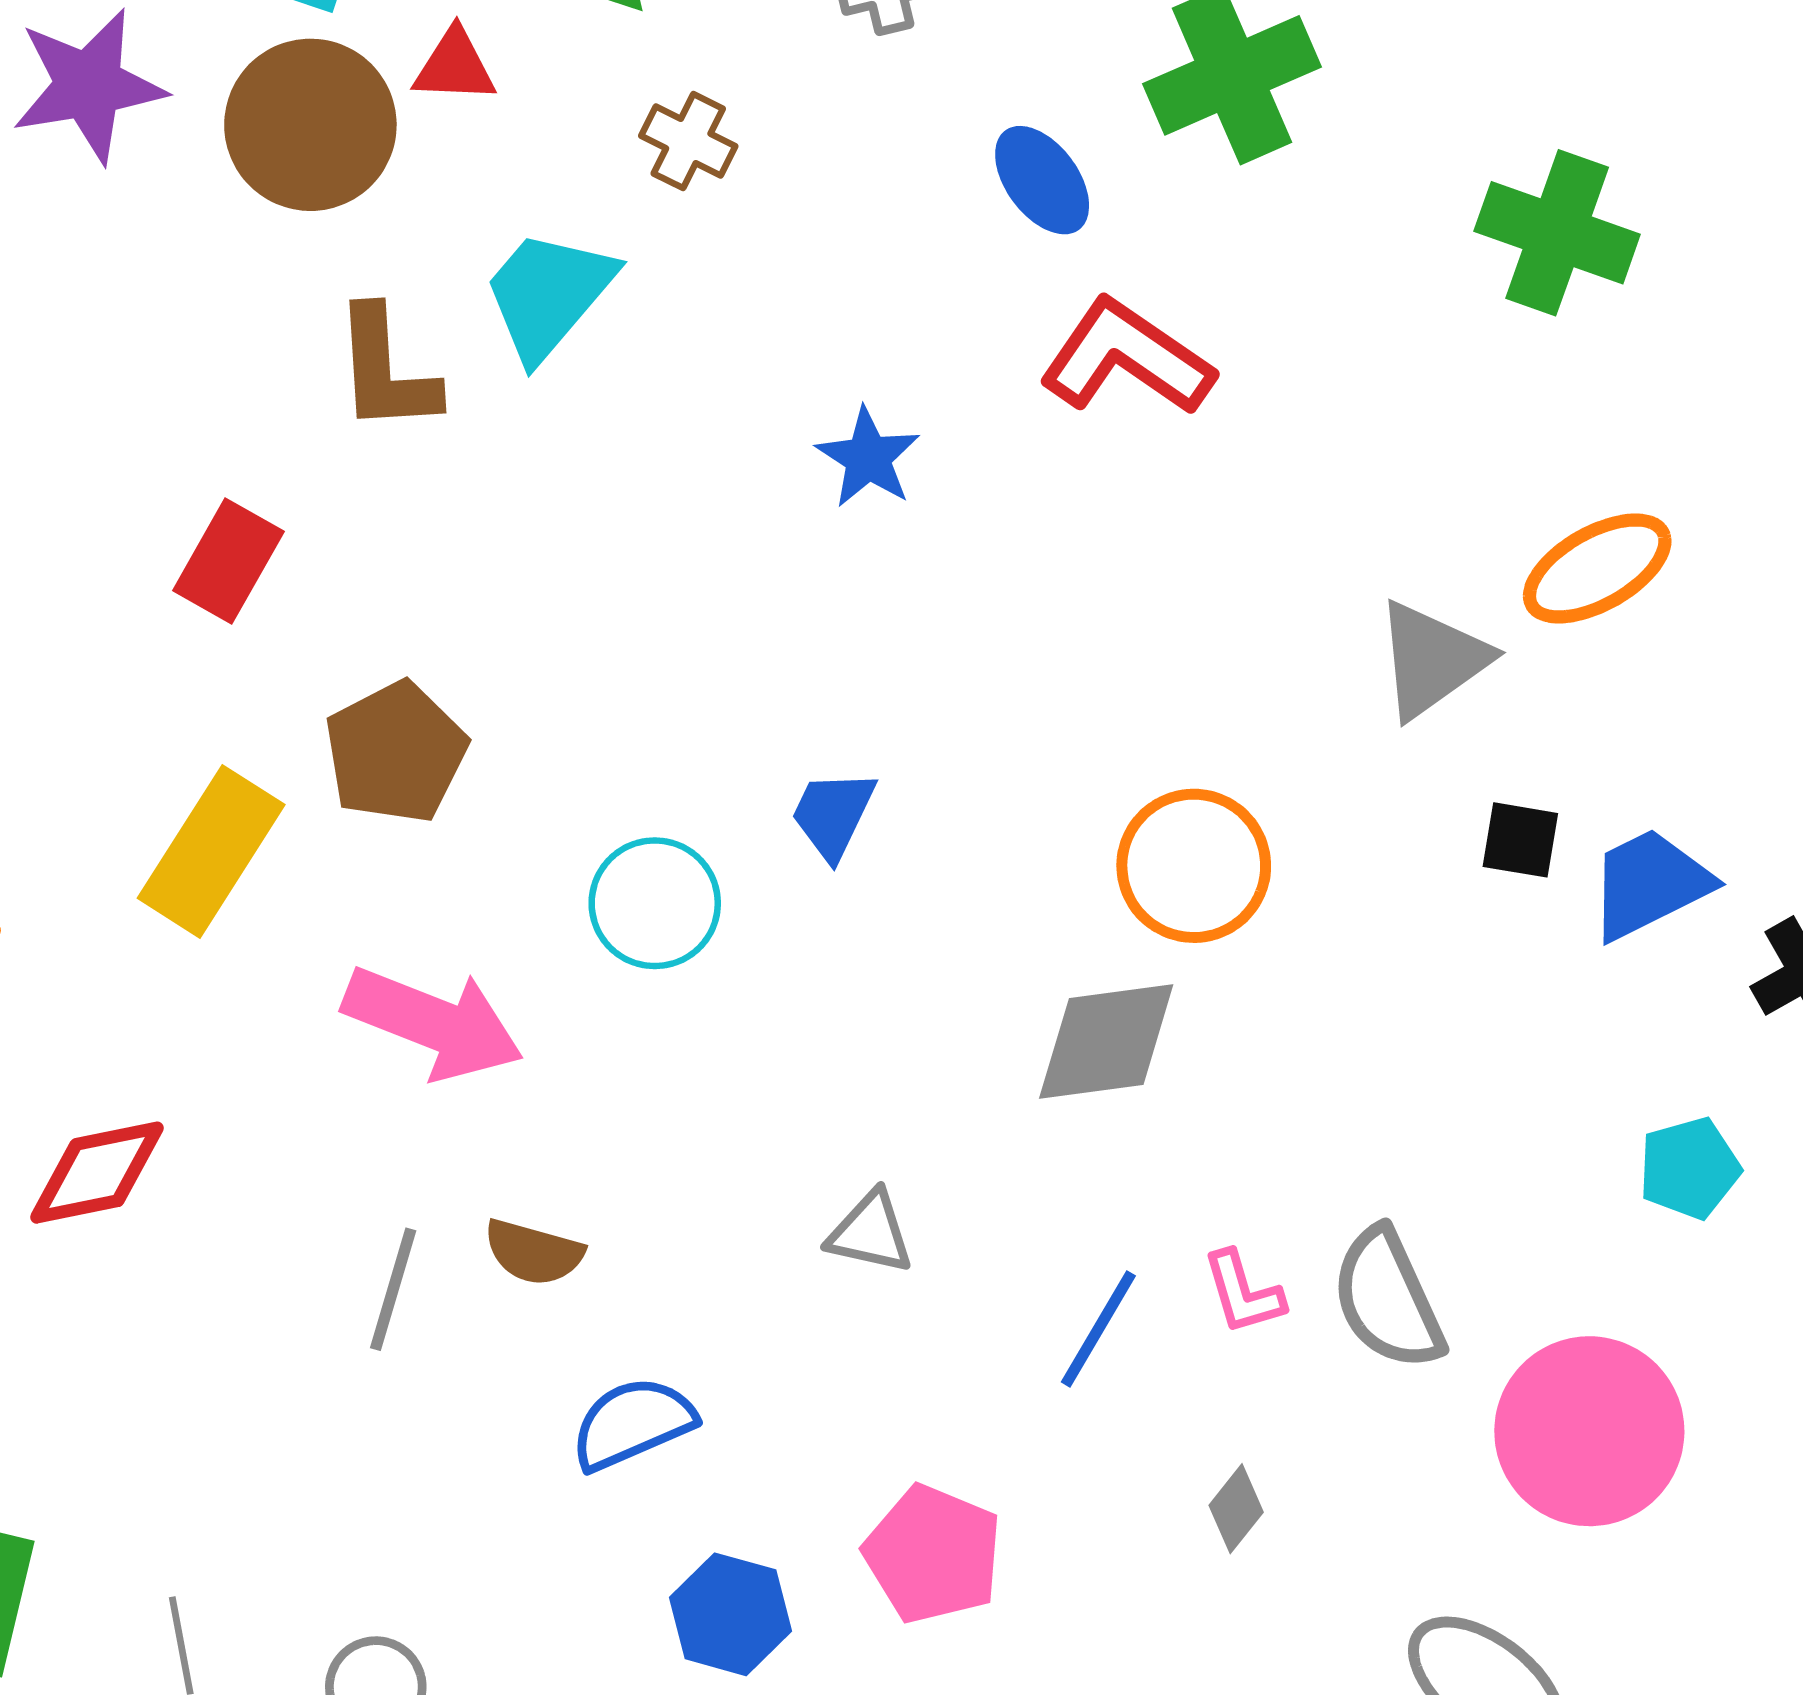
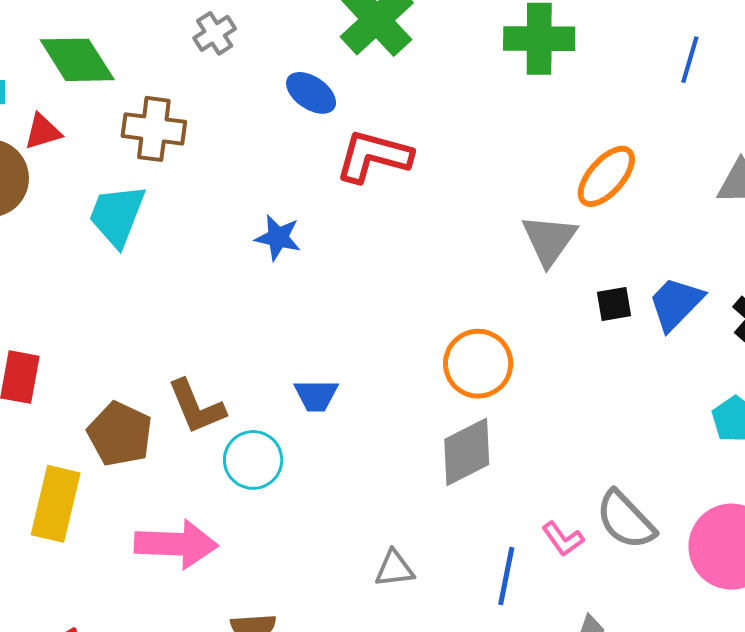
brown cross: (688, 141) -> (154, 129), size x1.5
brown L-shape: (386, 370) -> (196, 407), moved
blue trapezoid: (833, 814) -> (316, 395), turned -96

